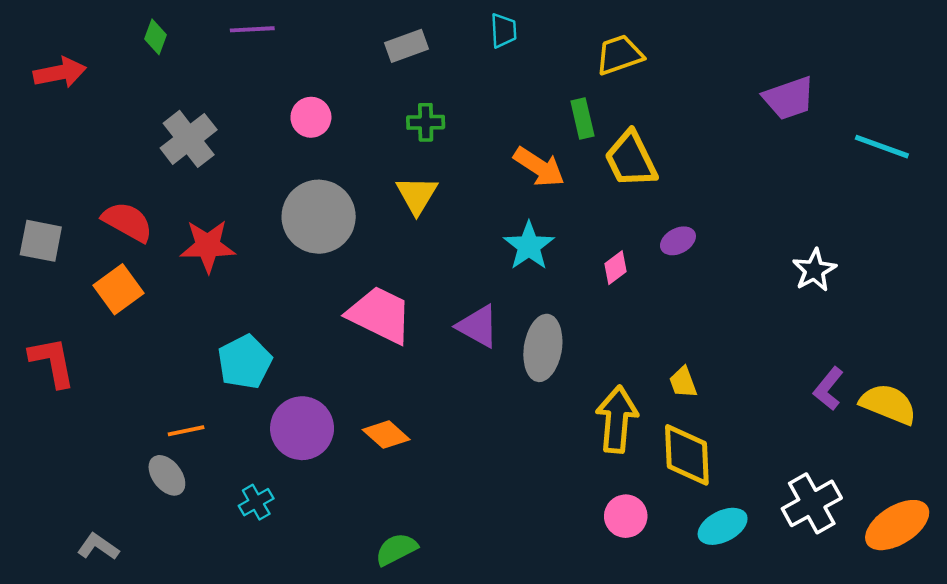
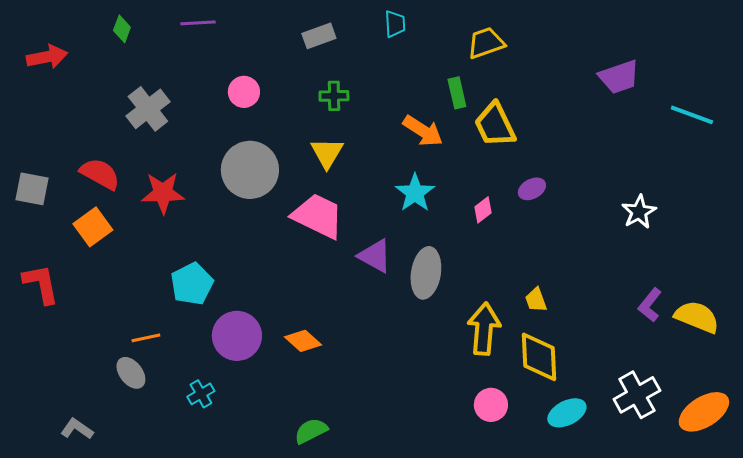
pink trapezoid: (380, 315) -> (318, 216), moved

